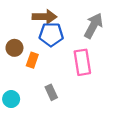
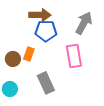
brown circle: (14, 48) -> (13, 59), moved
gray rectangle: (51, 92) -> (46, 83), size x1.5

